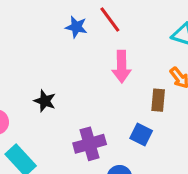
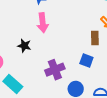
pink arrow: (122, 67) -> (43, 23), moved

